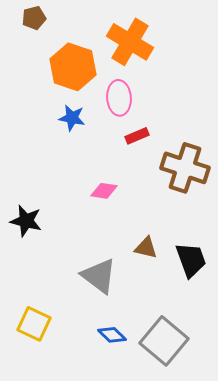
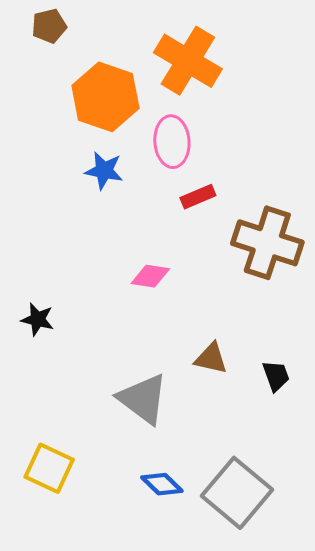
black star: (26, 221) -> (38, 319), size x0.7
black trapezoid: (191, 260) -> (276, 376), size x0.6

